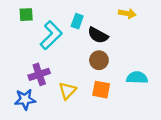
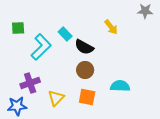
yellow arrow: (127, 13) -> (111, 27), turned 42
cyan rectangle: (77, 21) -> (65, 34), turned -64

